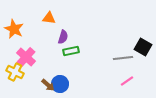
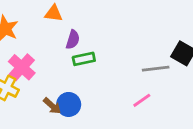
pink line: (127, 81) -> (142, 100), moved

